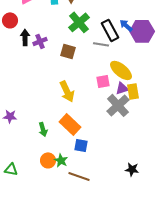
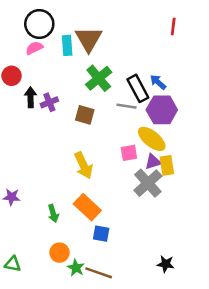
purple hexagon: (142, 31) -> (162, 110), moved
green star: (61, 160) -> (76, 268), moved

